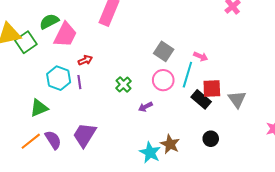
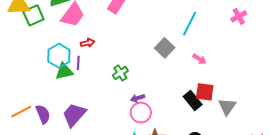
cyan line: (187, 75) -> (190, 24), moved
pink circle: (163, 80) -> (141, 113), moved
green triangle: (39, 108) -> (64, 71), moved

